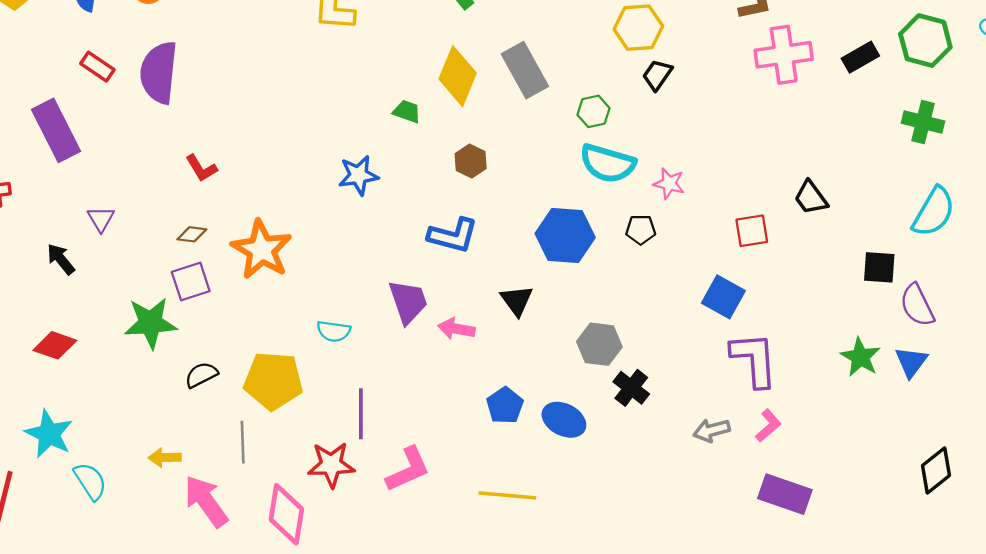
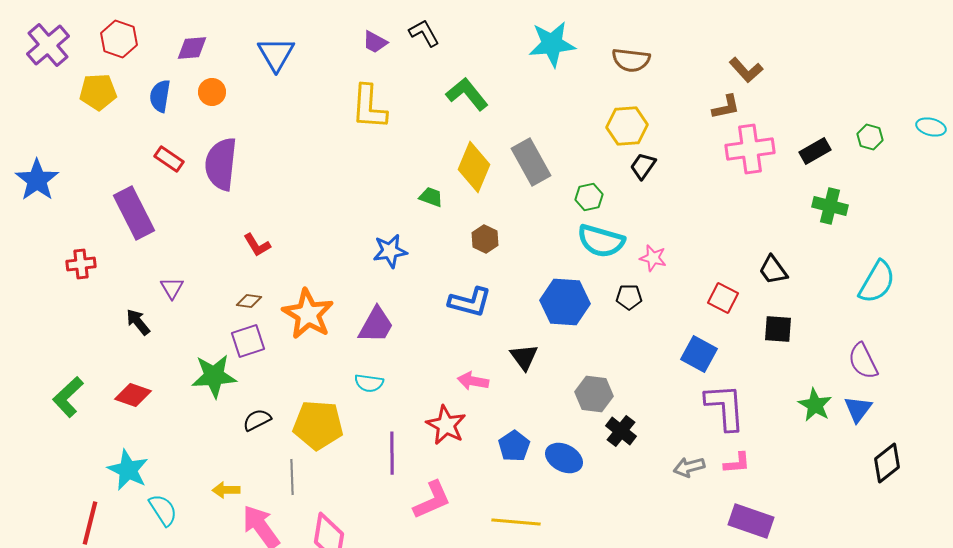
green hexagon: (925, 41) -> (870, 137), size x0.6
green cross: (923, 122) -> (830, 206), moved
red square: (752, 231) -> (723, 298), turned 36
black square: (879, 267) -> (778, 329), moved
purple trapezoid: (408, 302) -> (376, 325), moved, turned 48
pink L-shape: (768, 426) -> (737, 463), turned 36
red star: (331, 465) -> (446, 425), moved, turned 30
black diamond: (936, 471) -> (887, 463), moved

